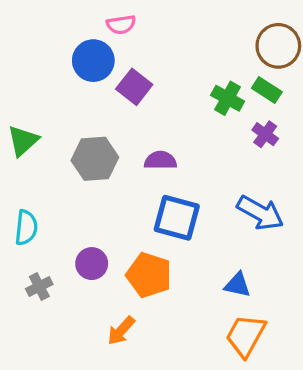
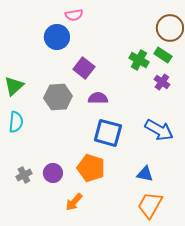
purple square: (134, 87) -> (84, 68), moved
cyan semicircle: (26, 228) -> (16, 122), moved
purple circle: (92, 264) -> (53, 173), moved

